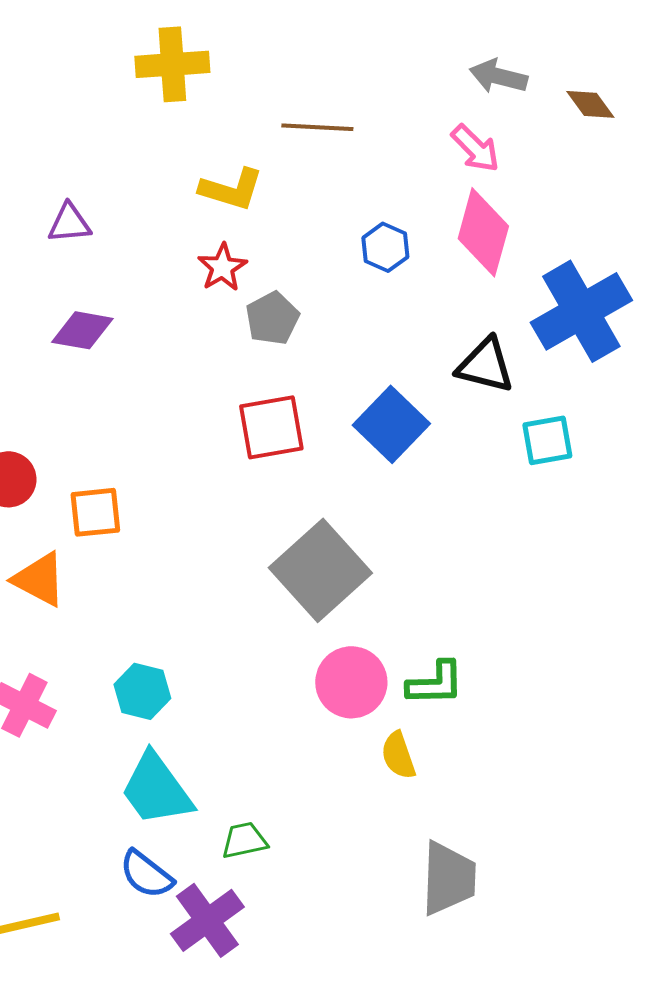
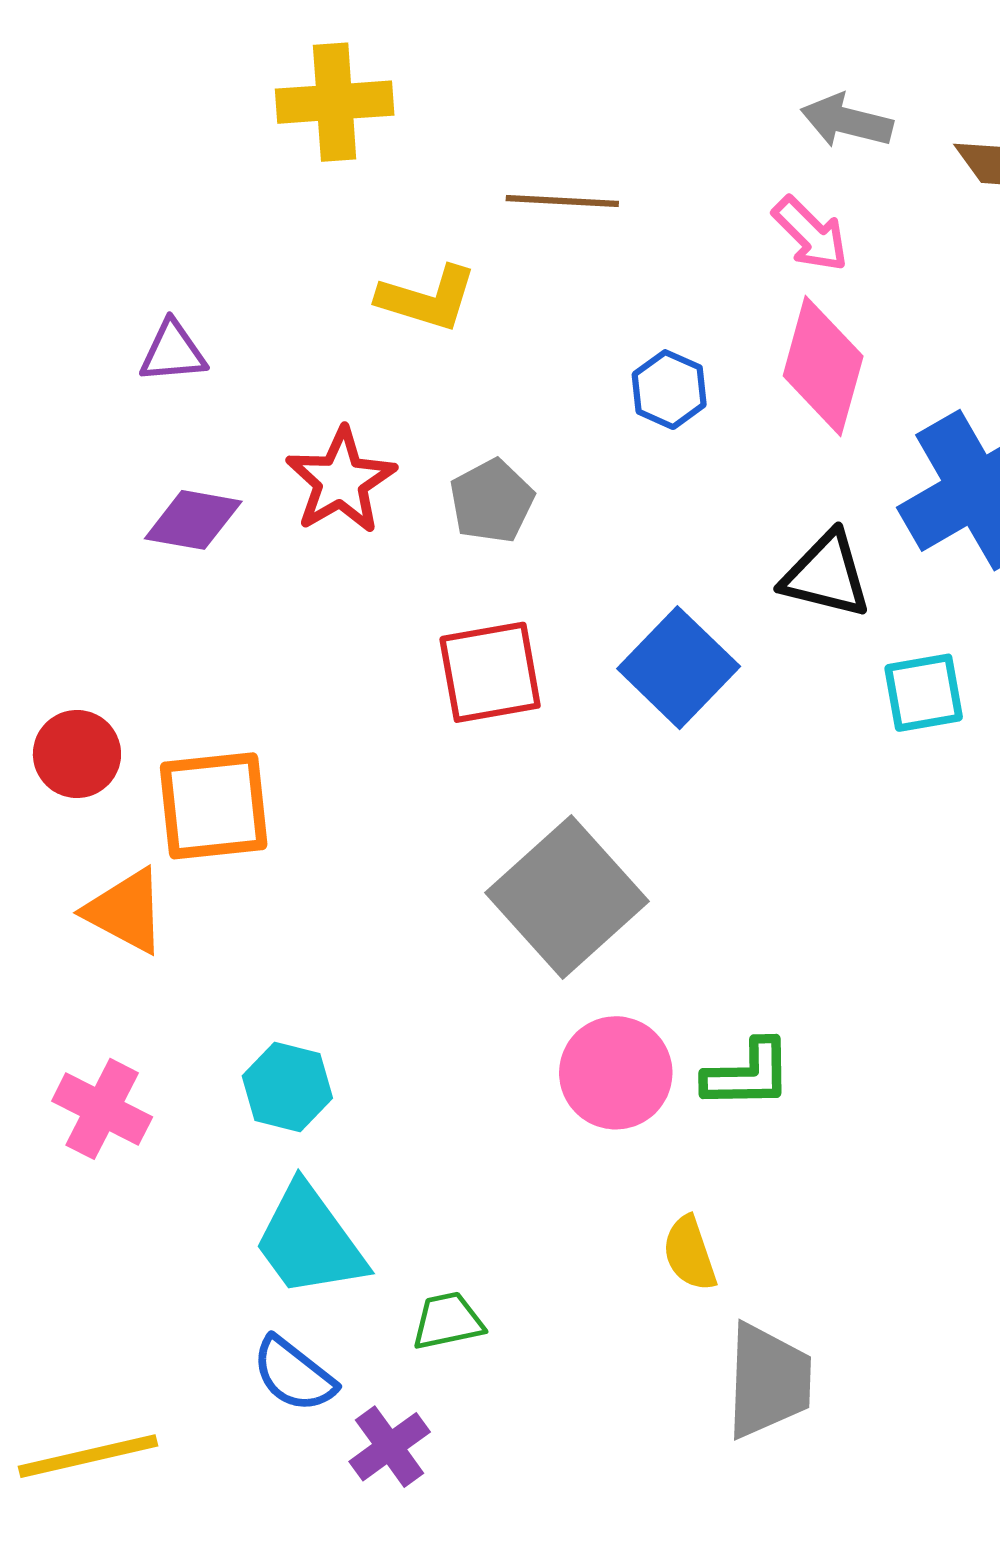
red star: (222, 267) -> (341, 481), moved, size x1.4
orange square: (95, 512) -> (214, 806), size x1.4
yellow semicircle: (398, 755) -> (690, 1254), moved
purple cross: (207, 920) -> (390, 1447), size x0.7

